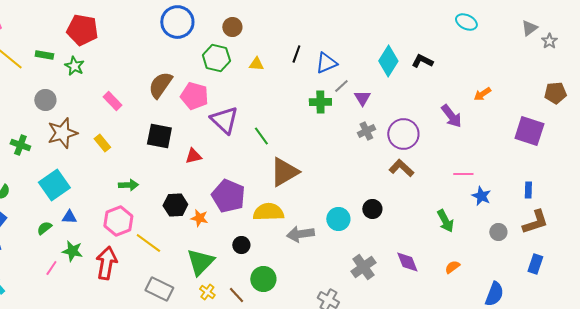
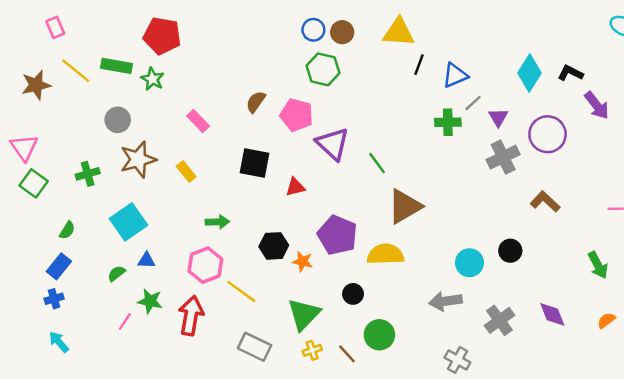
blue circle: (177, 22) -> (313, 30), moved, size x0.6
green rectangle: (44, 55) -> (116, 66), size x1.4
yellow triangle: (256, 64) -> (399, 32), moved, size x1.8
brown semicircle: (160, 85) -> (256, 102), size x0.7
purple arrow: (451, 116) -> (597, 105), moved
gray cross: (366, 131) -> (503, 157), size x1.5
purple circle: (403, 134) -> (548, 134), moved
green cross: (20, 145) -> (88, 174), turned -36
gray arrow: (300, 234) -> (445, 301), moved
yellow cross: (207, 292) -> (312, 350), turned 35

